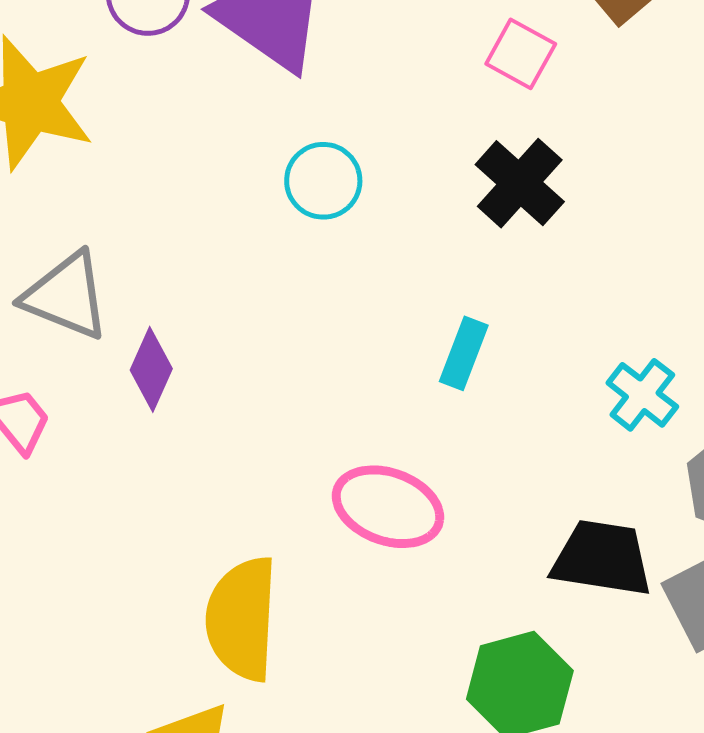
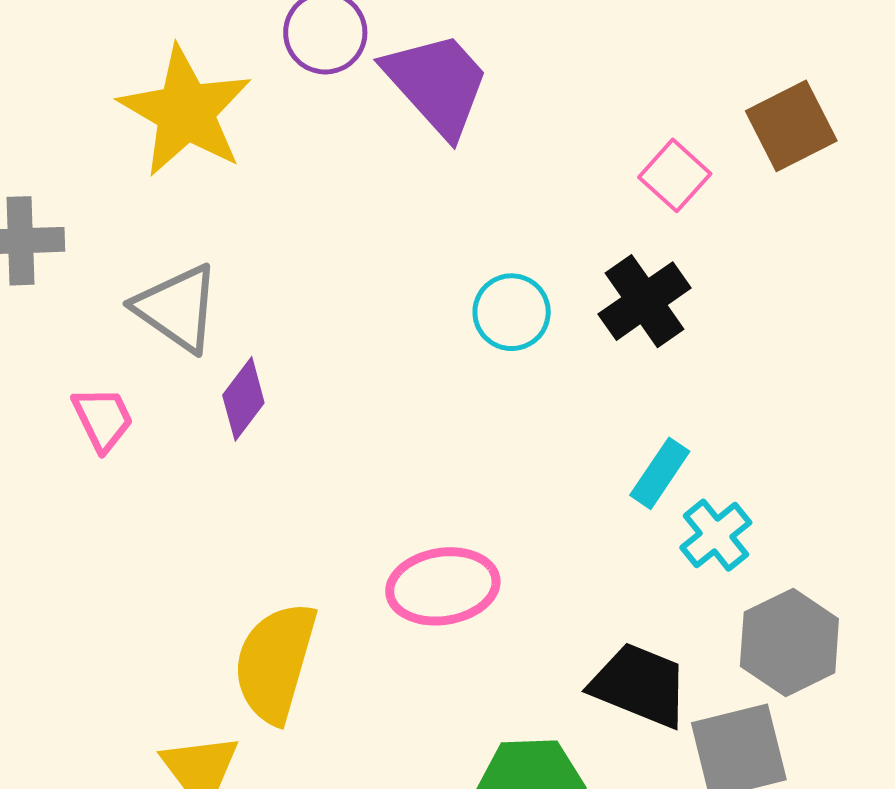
cyan circle: (323, 181) -> (512, 312), moved
cyan rectangle: (464, 353) -> (660, 473), moved
pink ellipse: (388, 507) -> (443, 586), turned -42

